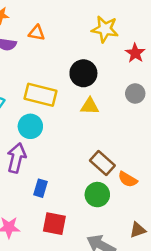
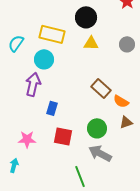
gray circle: (135, 93) -> (127, 44), moved
green circle: (97, 195) -> (97, 128), moved
brown triangle: (138, 230) -> (126, 122), moved

